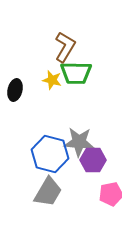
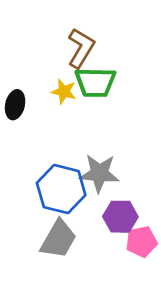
purple hexagon: (93, 160) -> (120, 217), moved

